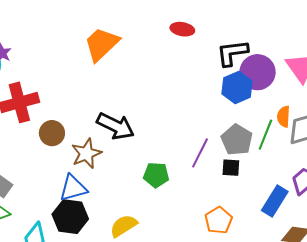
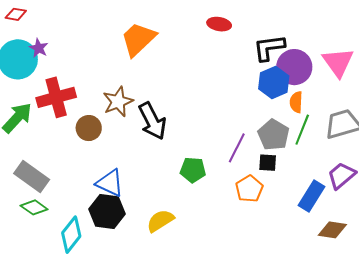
orange semicircle: (284, 117) -> (296, 102), moved
black arrow: (116, 126) -> (152, 121), turned 36
brown star: (86, 153) -> (118, 102), moved
blue triangle: (73, 188) -> (110, 183), turned 40
orange pentagon: (219, 220) -> (249, 189), moved

